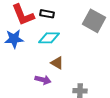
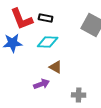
purple arrow: (43, 80) -> (42, 84), turned -35

